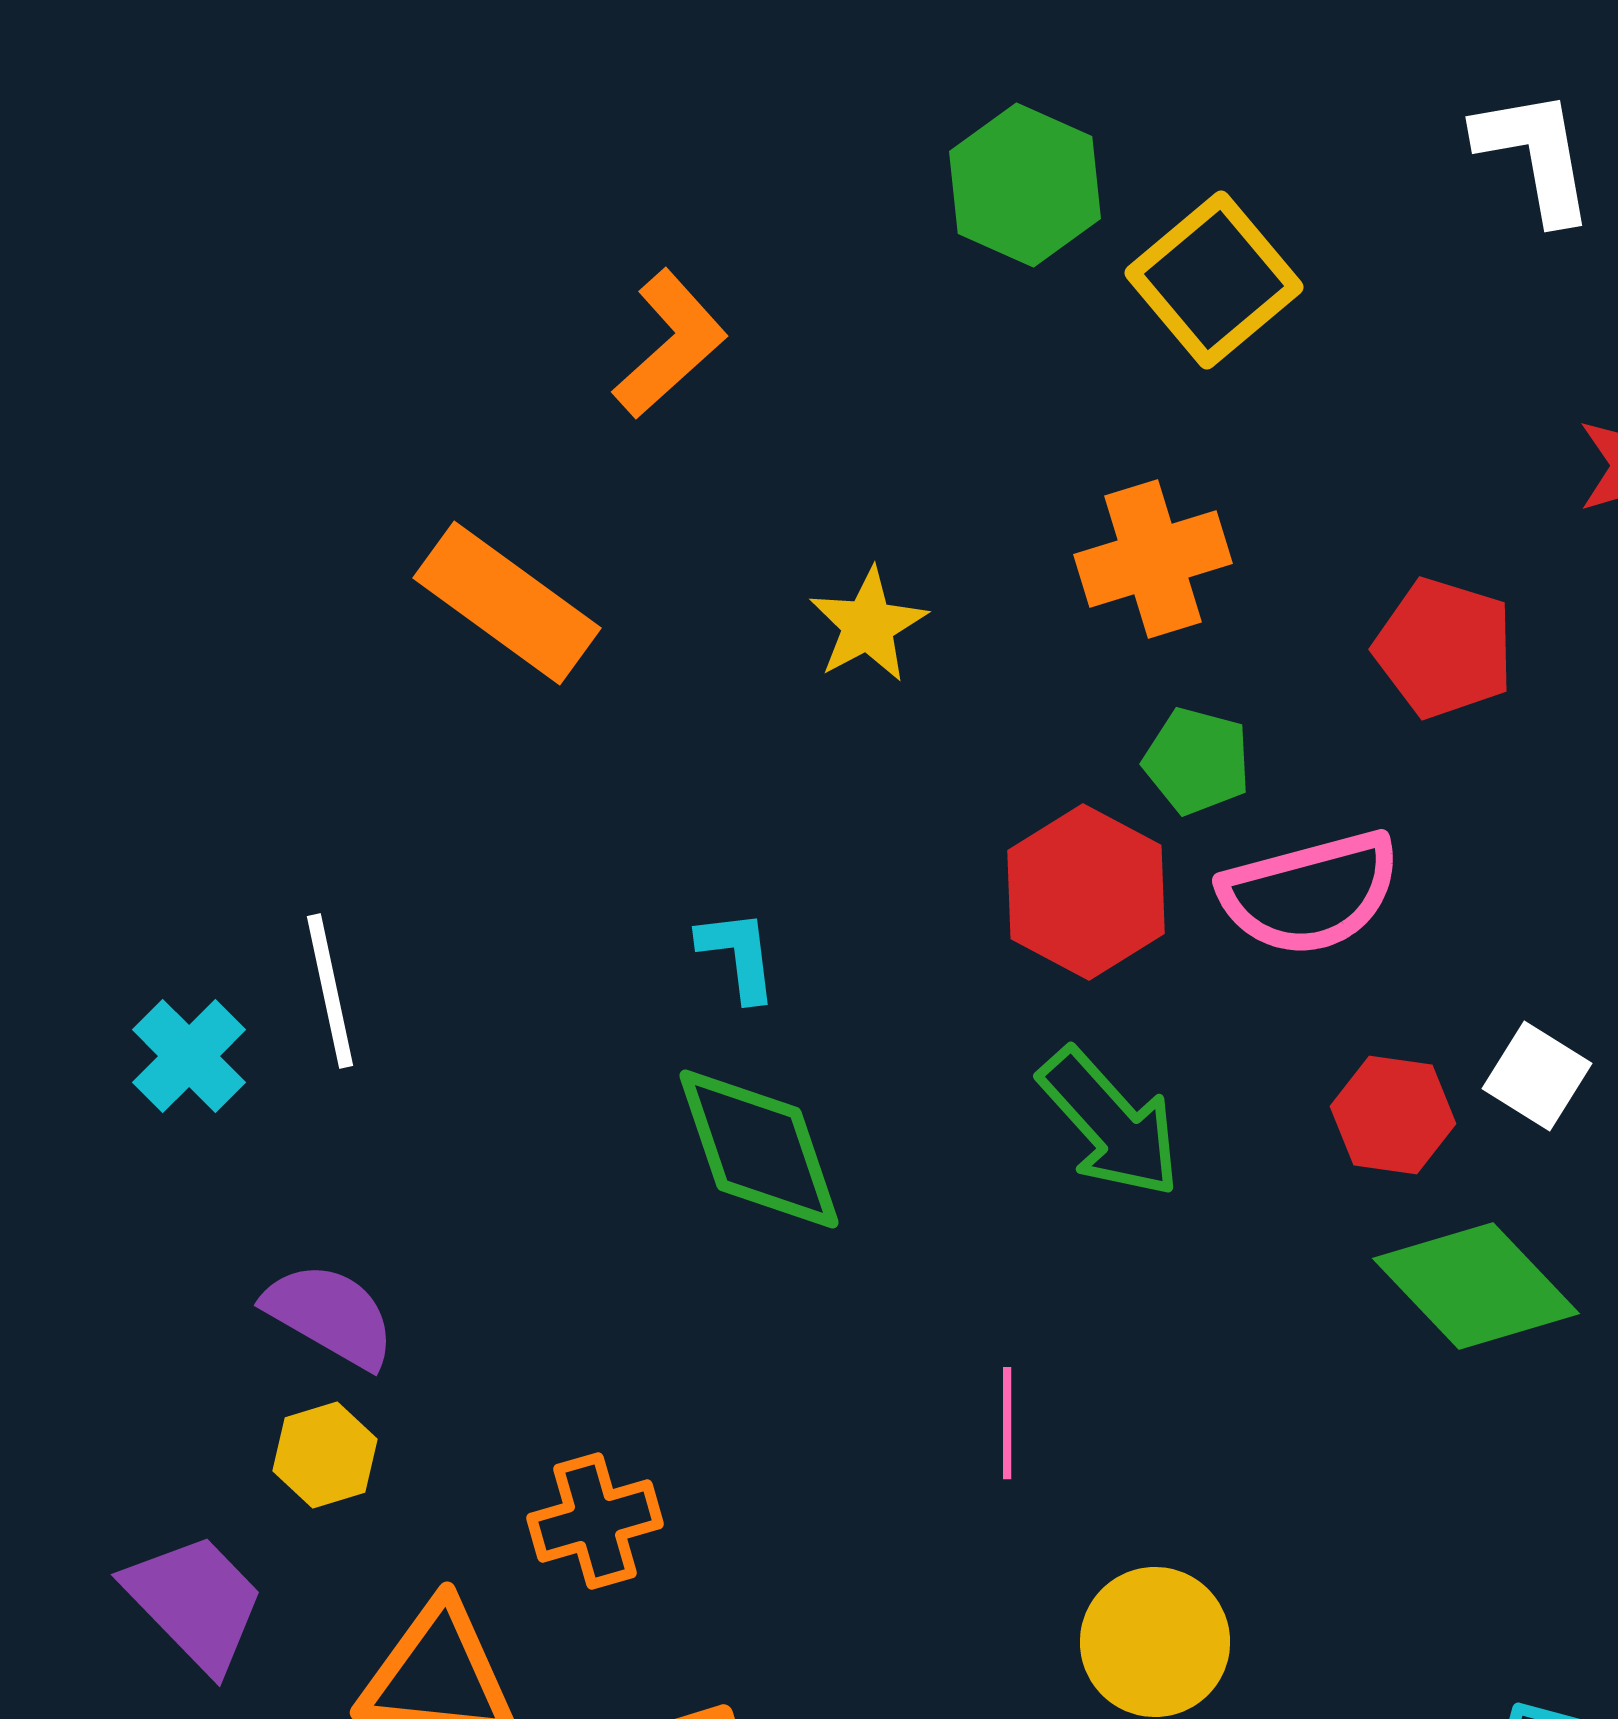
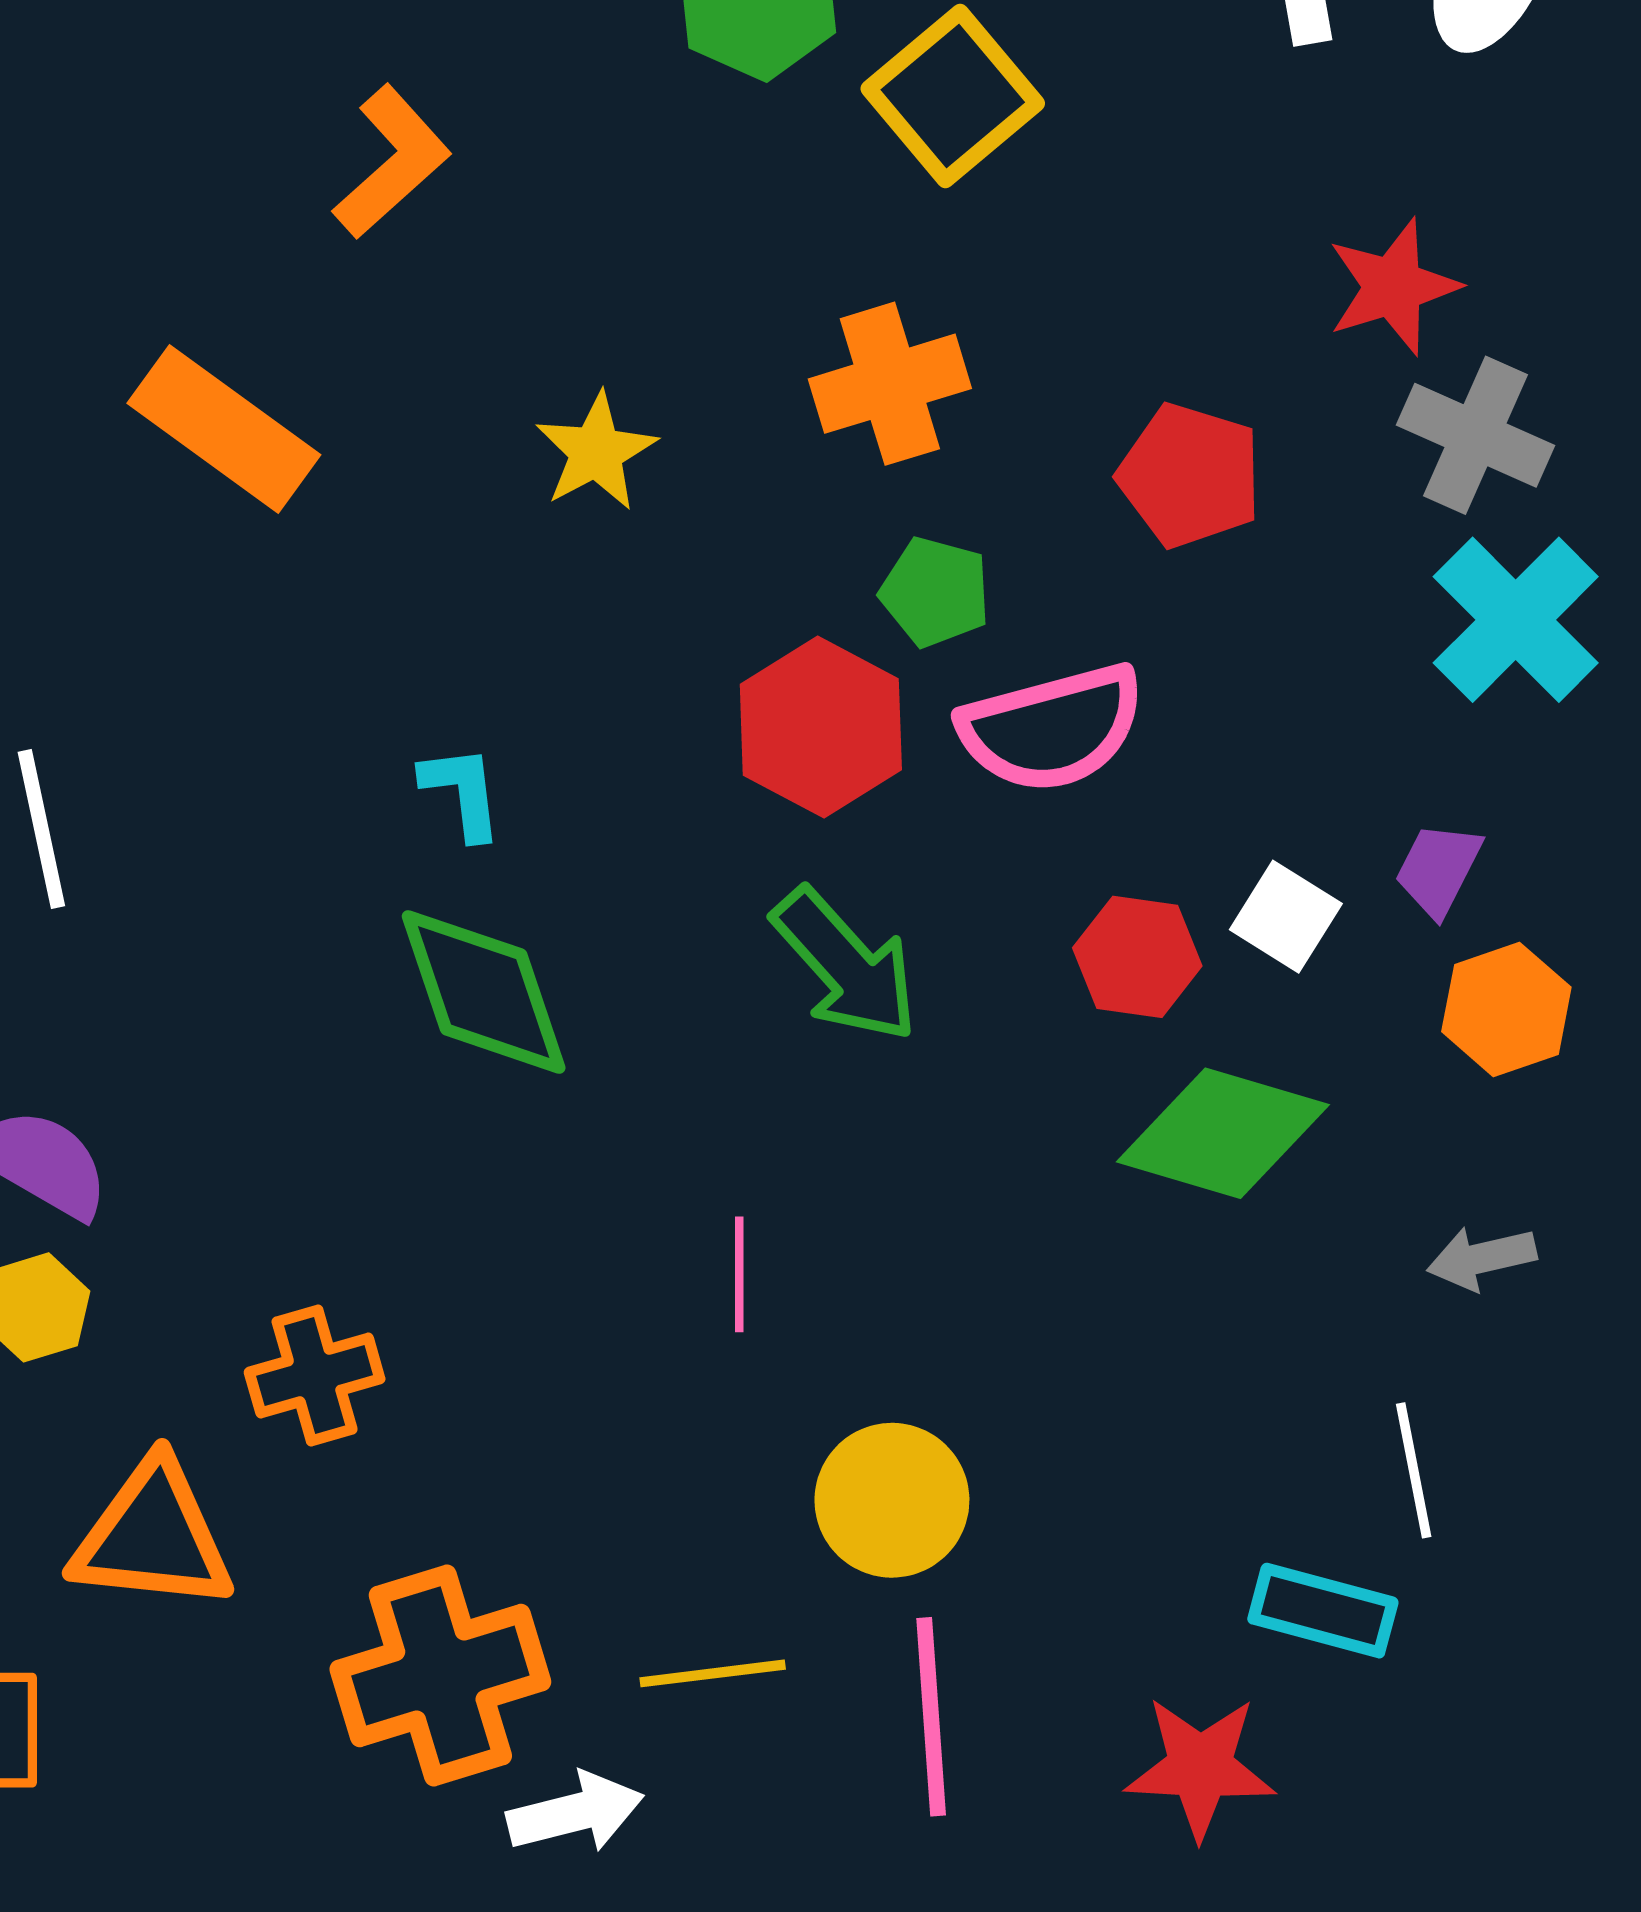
green diamond: (1476, 1286) -> (1223, 1133), turned -30

